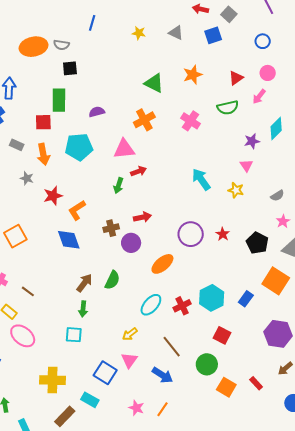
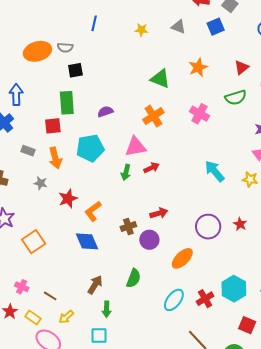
green arrow: (118, 186) -> (126, 172), moved
brown arrow: (84, 283) -> (95, 285), moved
yellow arrow: (130, 334) -> (66, 317), moved

